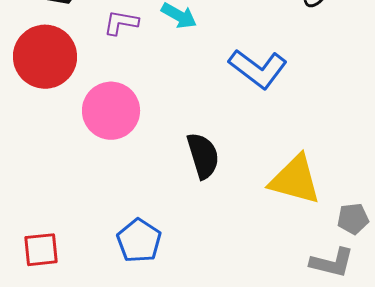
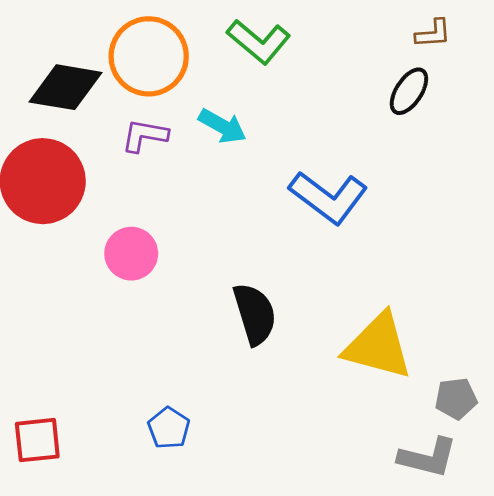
pink circle: (111, 111) -> (131, 254), size x0.7
blue pentagon: (139, 241) -> (169, 428), size x0.7

